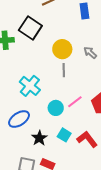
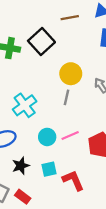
cyan square: (64, 135) -> (49, 169), turned 32

